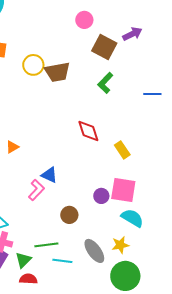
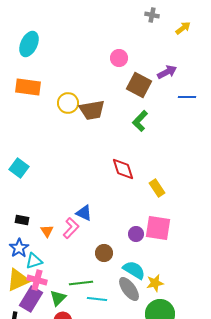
blue line: (152, 94) -> (187, 97), moved
orange triangle: (12, 147) -> (47, 231), moved, turned -32
cyan semicircle: (132, 218) -> (134, 270), moved

